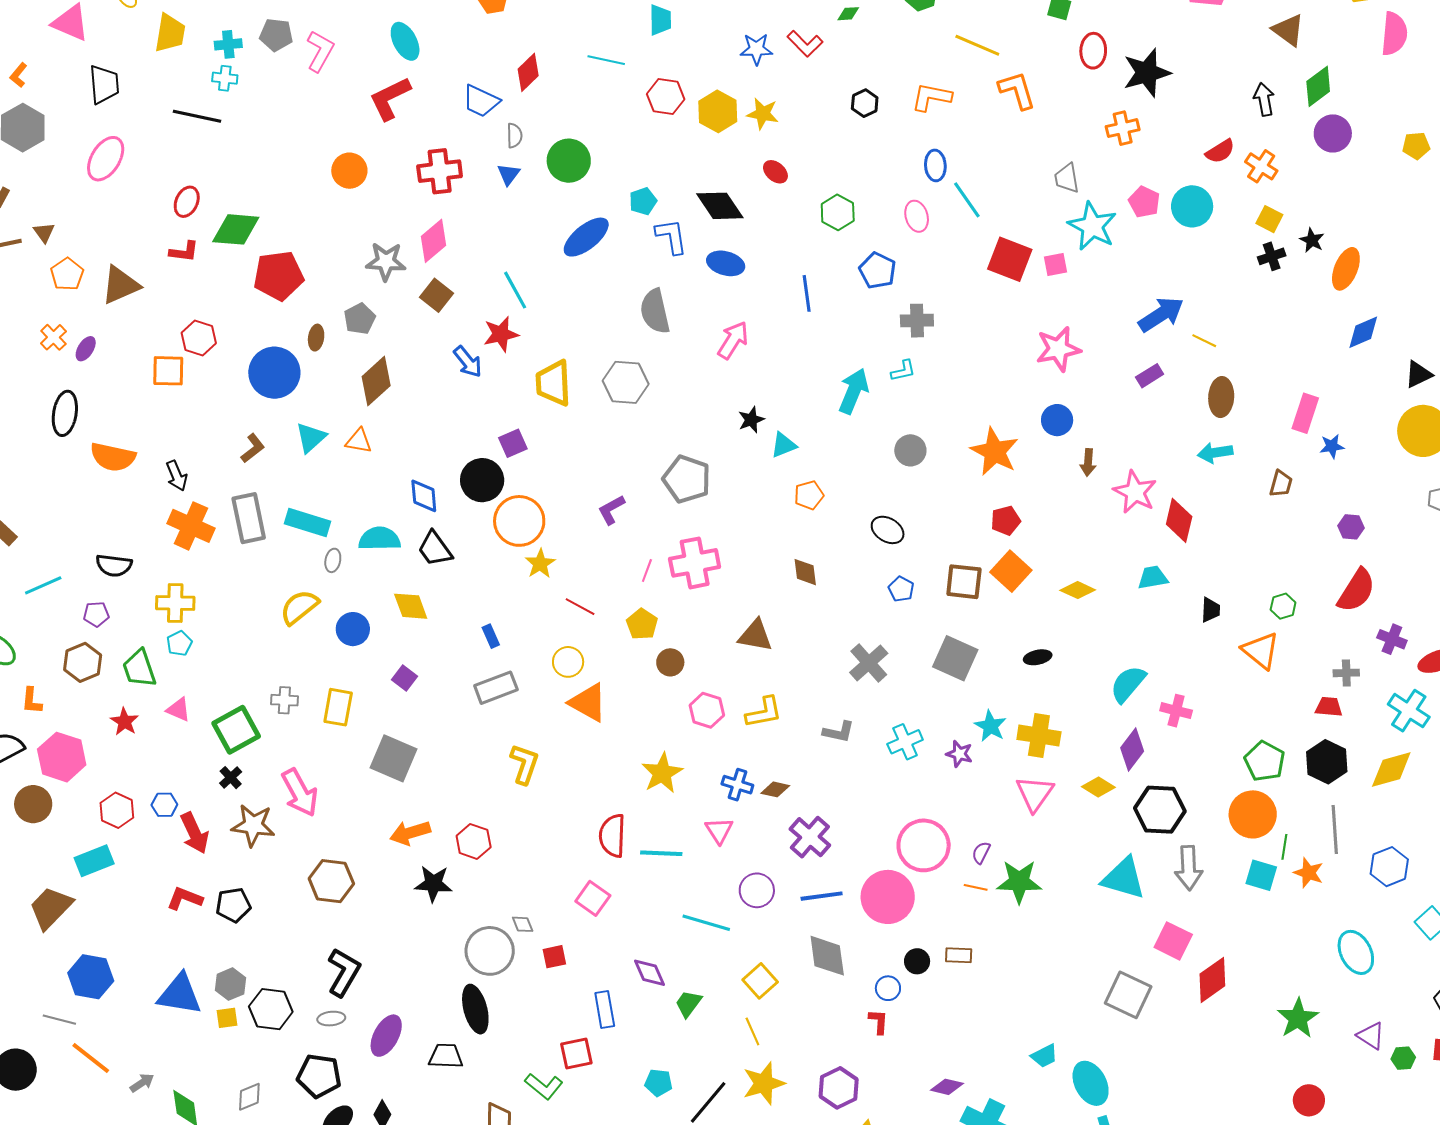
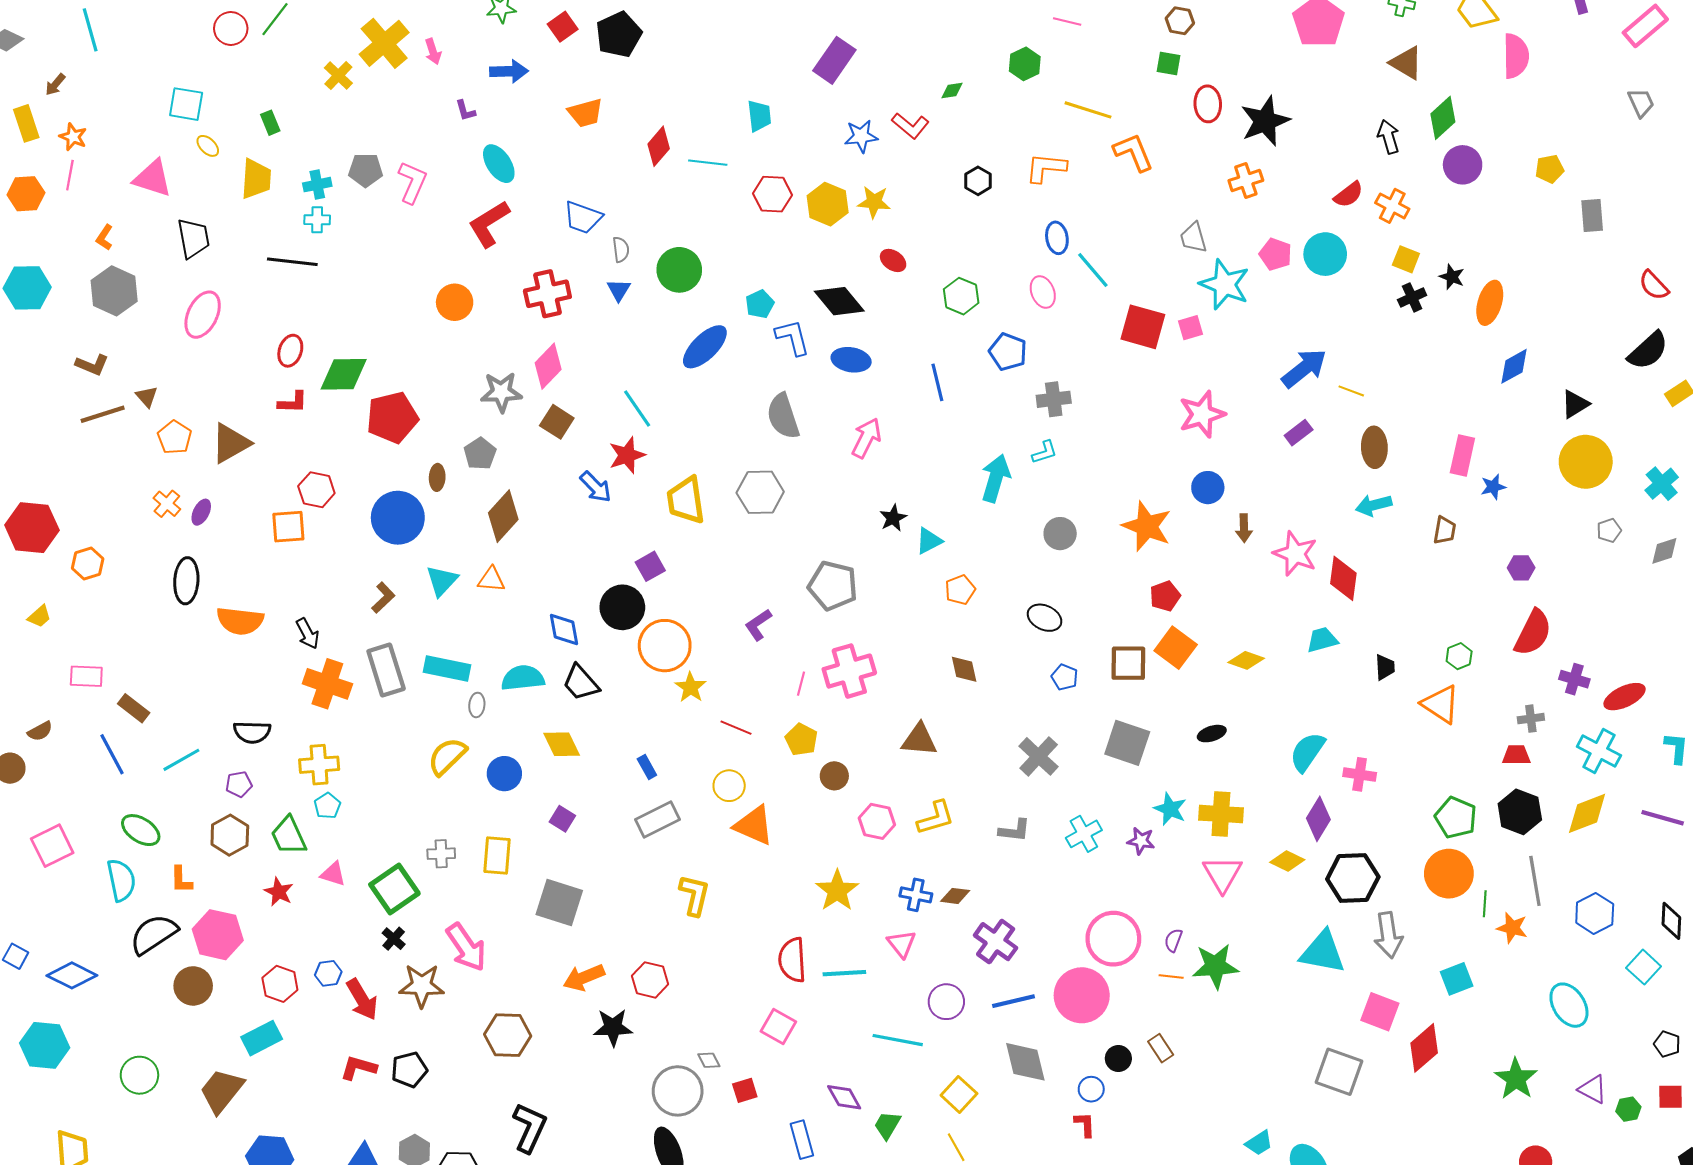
red diamond: (528, 72) -> (659, 146), moved
cyan square: (1261, 875) -> (1457, 979), moved, turned -32
brown rectangle: (959, 955) -> (1161, 1048), turned 60

